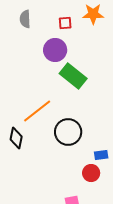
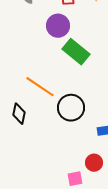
orange line: (37, 111) -> (40, 87), turned 72
red circle: (91, 173) -> (94, 163), moved

